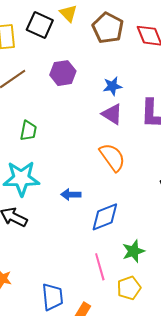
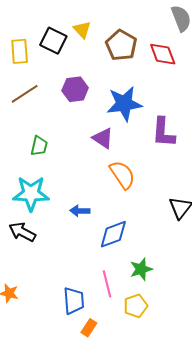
blue star: (112, 86) -> (124, 104), size x1.8
purple triangle: (112, 114) -> (103, 138), moved
blue trapezoid: (52, 297) -> (74, 301), moved

